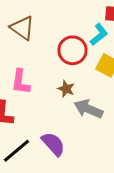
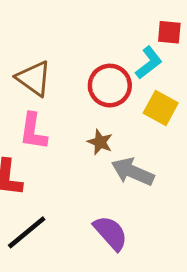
brown triangle: (22, 28) -> (34, 78), moved
purple semicircle: (53, 144) -> (111, 233), moved

